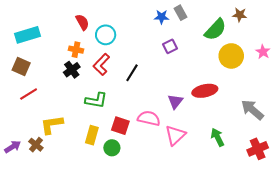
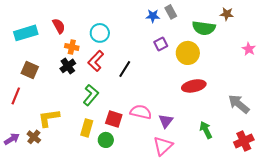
red semicircle: (82, 22) -> (59, 26), moved
green semicircle: (215, 30) -> (204, 28), turned 55
yellow circle: (231, 56) -> (188, 53), moved
brown square: (21, 67) -> (30, 70), moved
red line: (29, 94) -> (16, 96), moved, turned -36
green L-shape: (96, 100) -> (91, 95), turned -60
purple triangle: (175, 101) -> (166, 121), moved
pink triangle: (175, 135) -> (163, 146), moved

